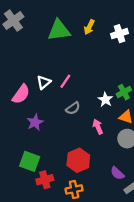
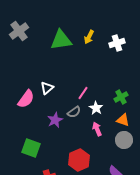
pink line: (65, 81) -> (83, 93), moved
white star: (105, 100) -> (96, 108), moved
purple star: (35, 122) -> (55, 120), moved
green square: (30, 161) -> (31, 148), moved

